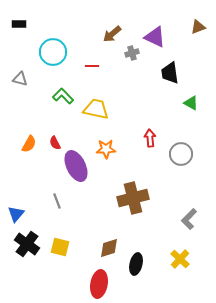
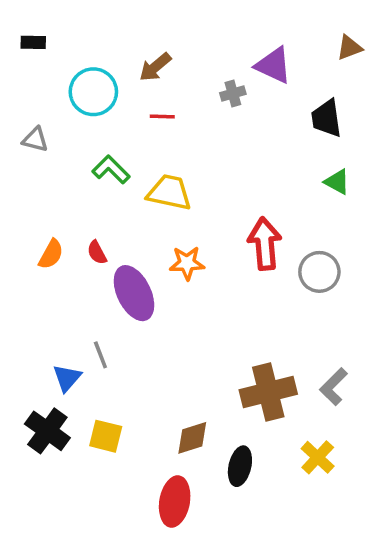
brown arrow: (112, 34) -> (155, 67), moved
black trapezoid: (170, 73) -> (326, 118), moved
red arrow: (150, 138) -> (265, 244), size x1.6
brown cross: (133, 198) -> (268, 392), moved
blue triangle: (16, 214) -> (67, 378), moved

